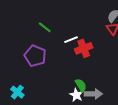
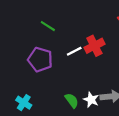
white line: (71, 40) -> (74, 51), moved
green semicircle: (81, 85) -> (72, 101), moved

